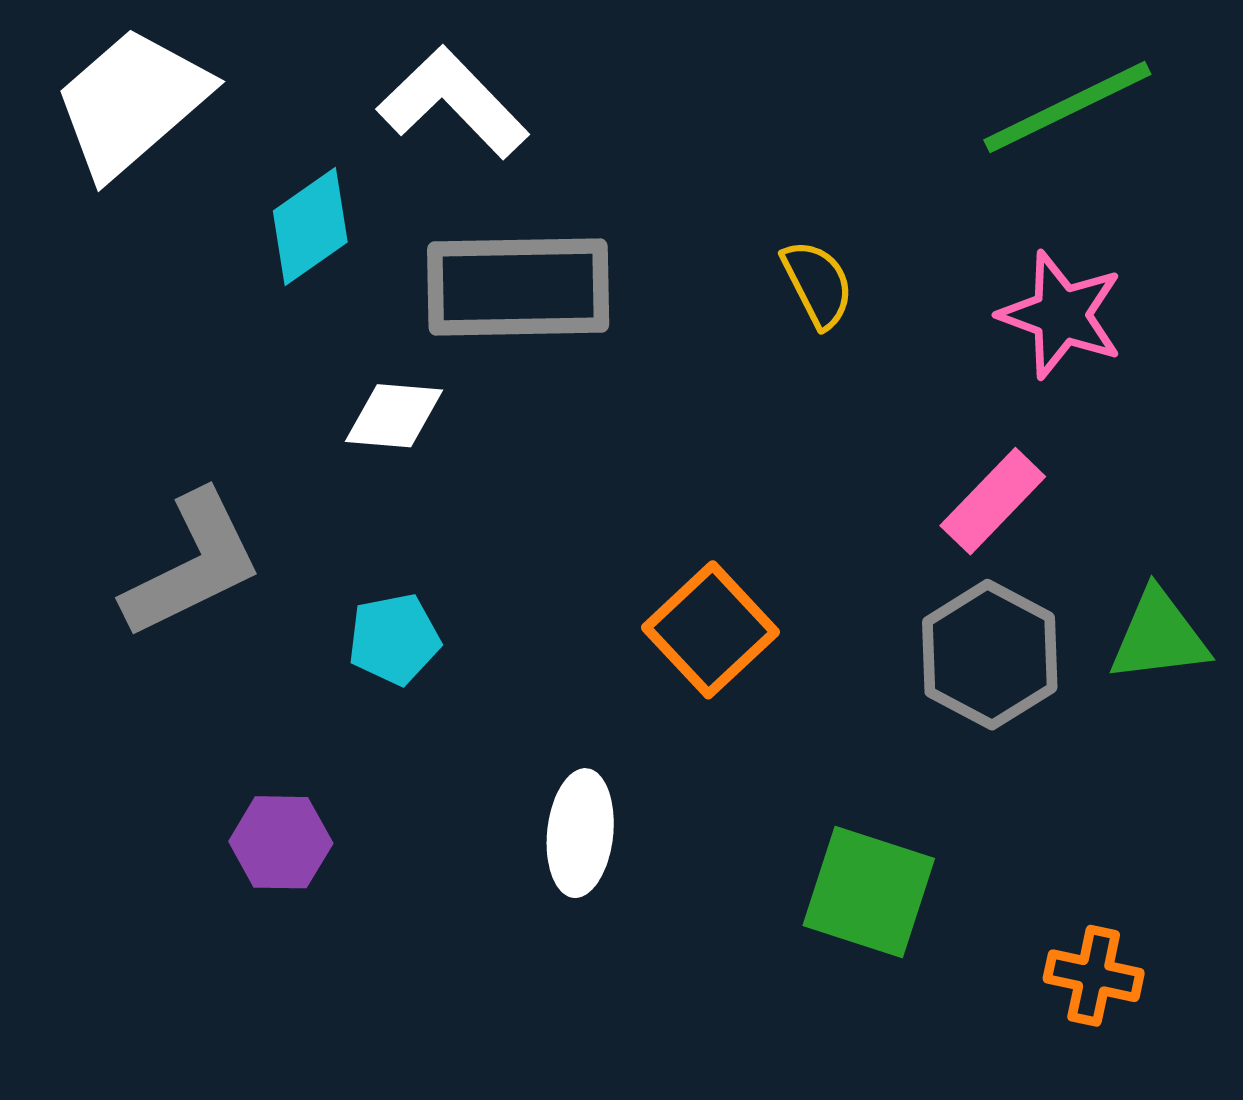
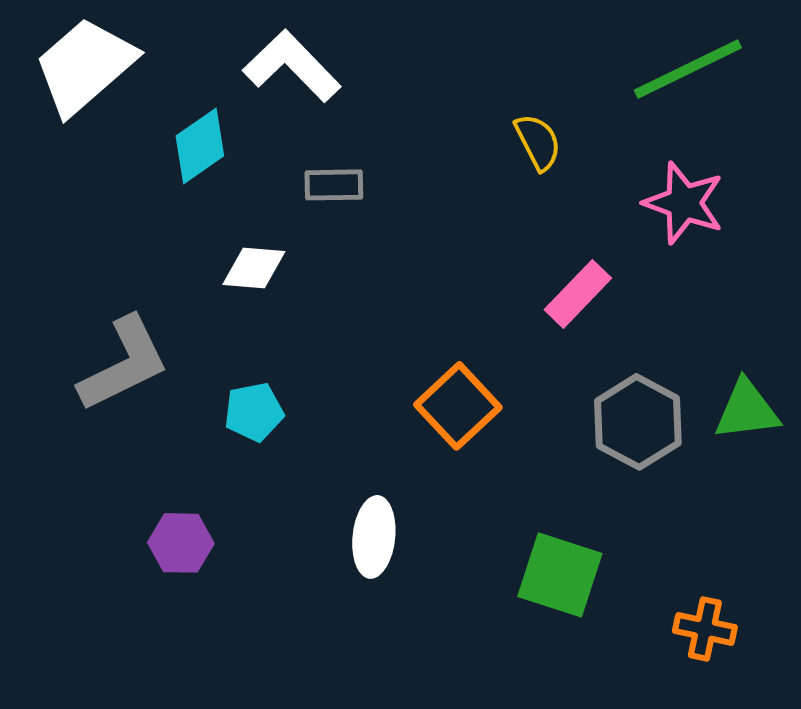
yellow semicircle: (818, 284) -> (538, 142), moved
gray rectangle: (518, 287) -> (334, 185), size x0.5
pink rectangle: (993, 501) -> (578, 294), moved

